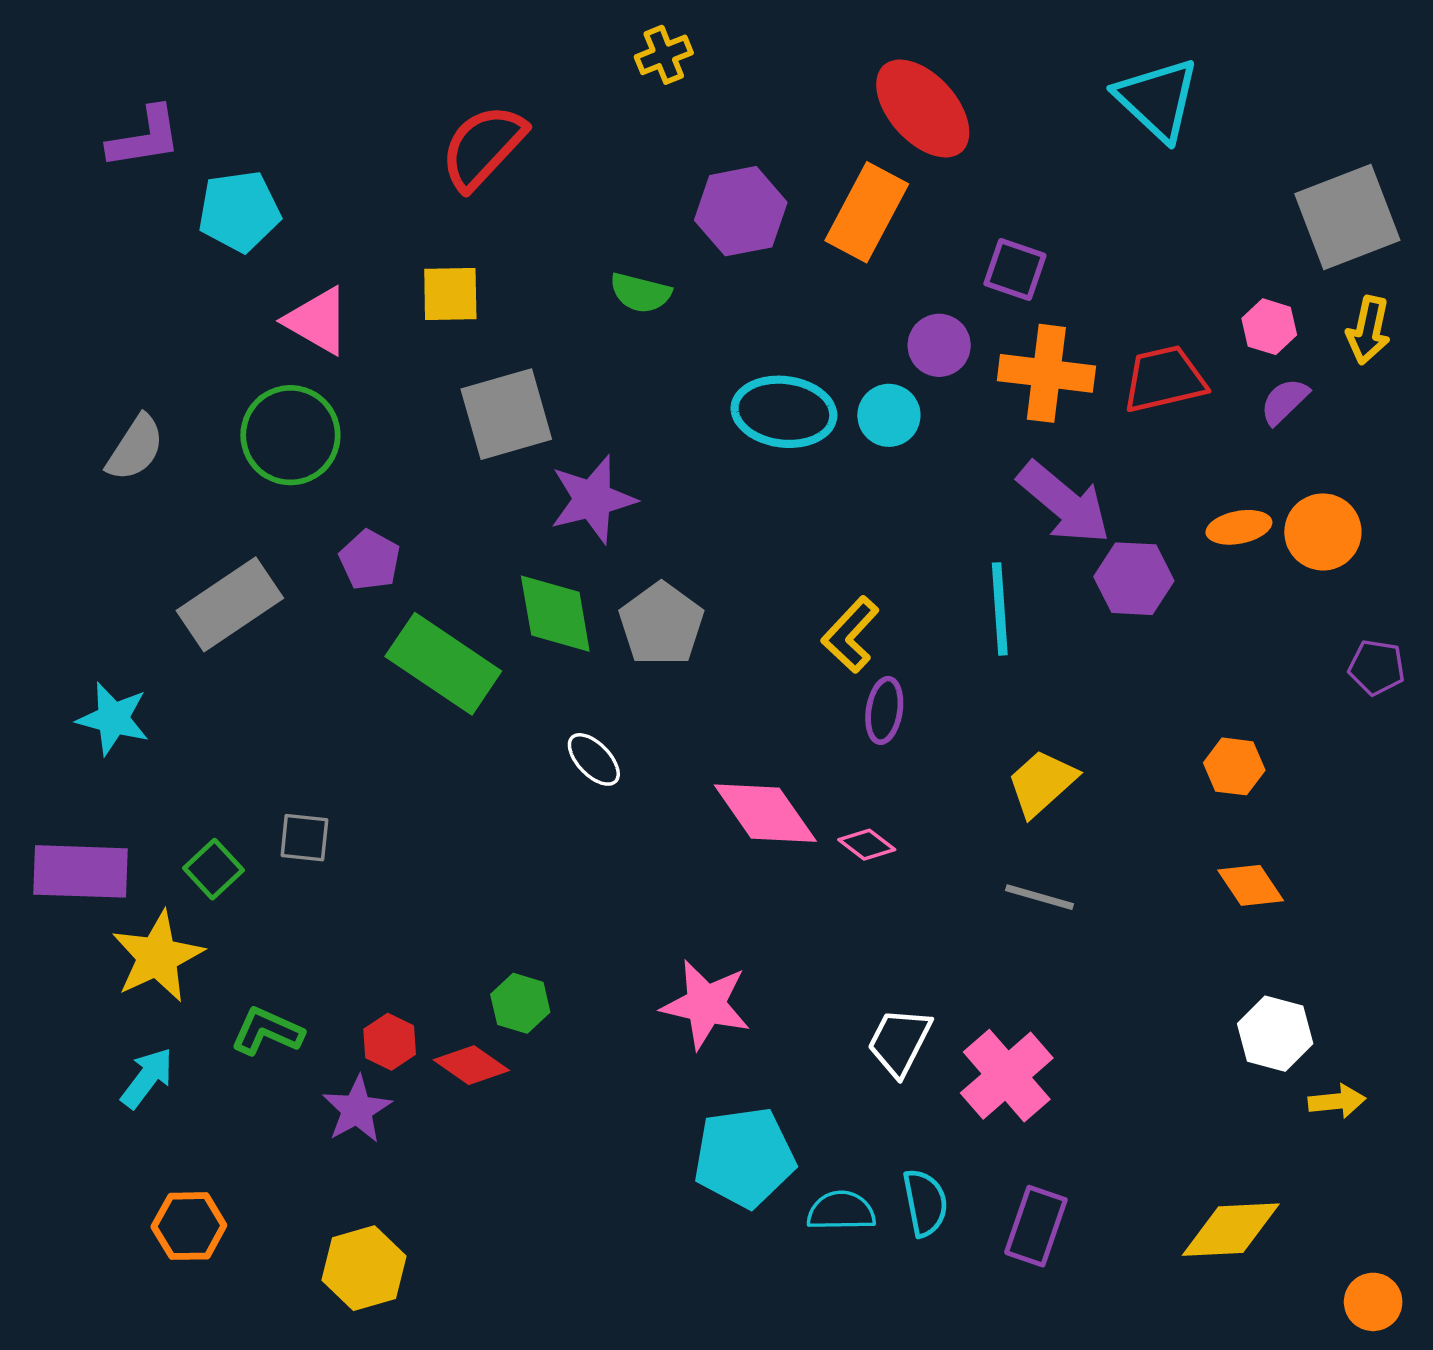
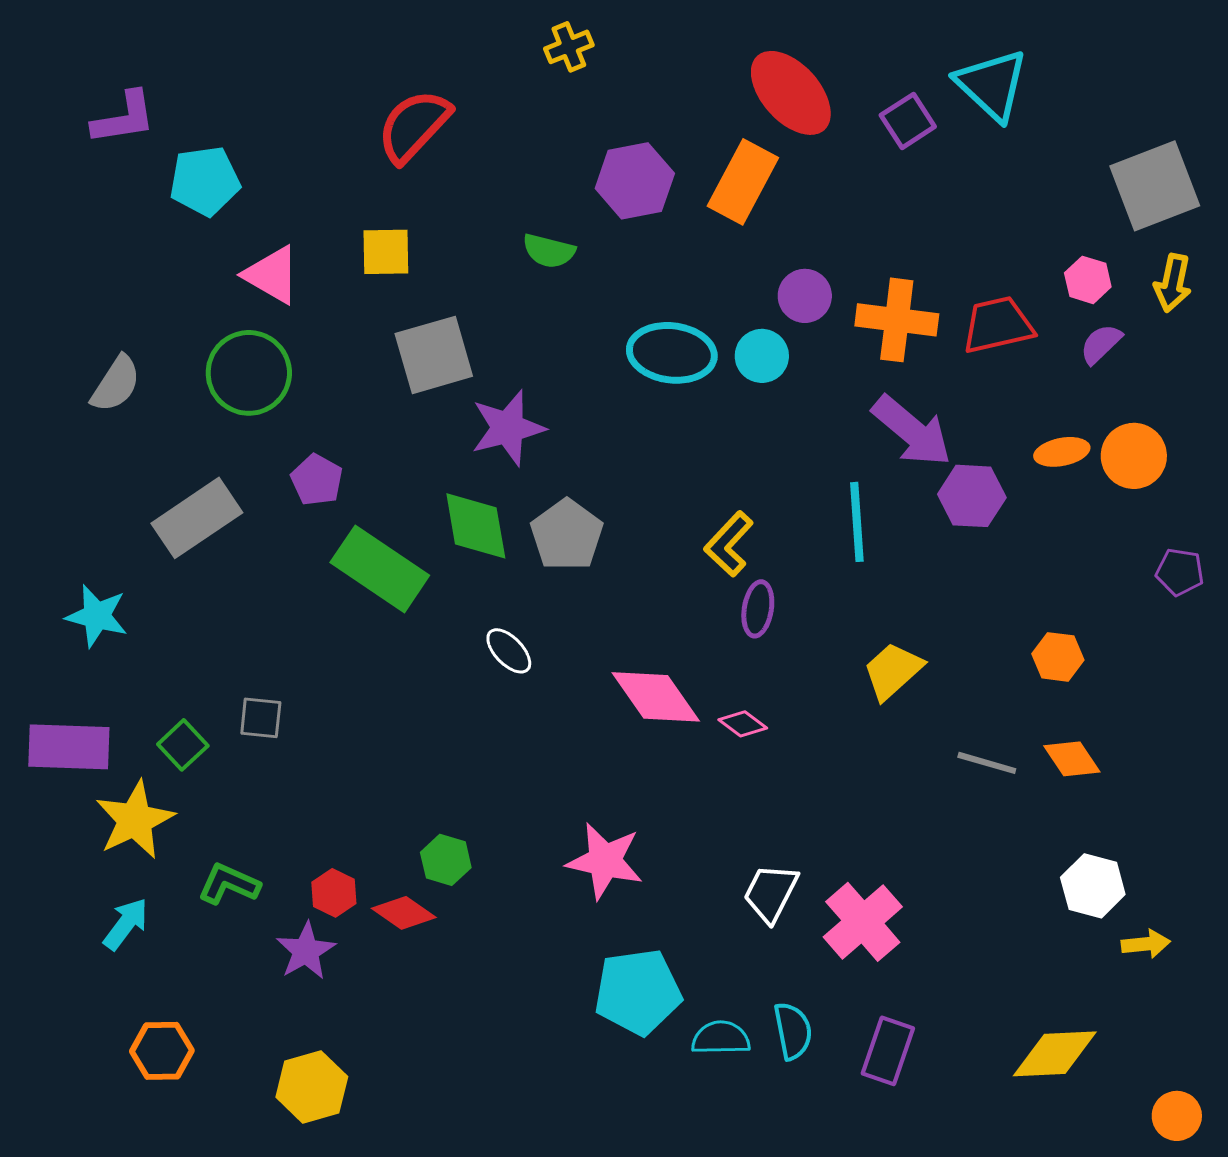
purple square: (1015, 269) -> (908, 121), moved, turned 38
gray line: (1039, 897) -> (987, 763), moved

